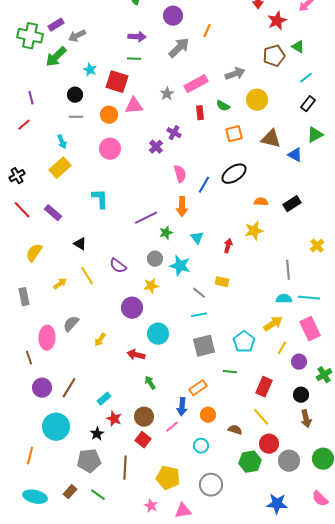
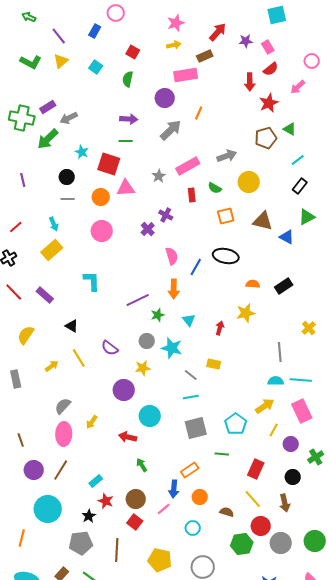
red line: (24, 125) -> (16, 227), moved
black ellipse: (234, 174) -> (226, 256), turned 45
pink ellipse: (47, 338) -> (64, 434), moved
brown arrow: (306, 419) -> (285, 503), moved

